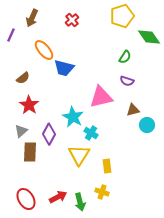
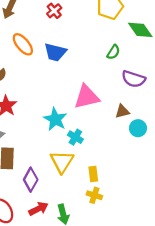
blue trapezoid: (64, 68) -> (55, 52), moved
purple semicircle: (127, 81) -> (134, 79), moved, size x1.5
purple diamond: (49, 134) -> (31, 180), moved
yellow cross: (102, 192) -> (94, 195), moved

